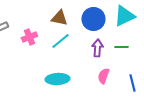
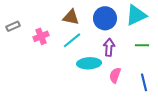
green line: (121, 47) -> (142, 45), moved
cyan ellipse: (57, 79) -> (89, 63), moved

